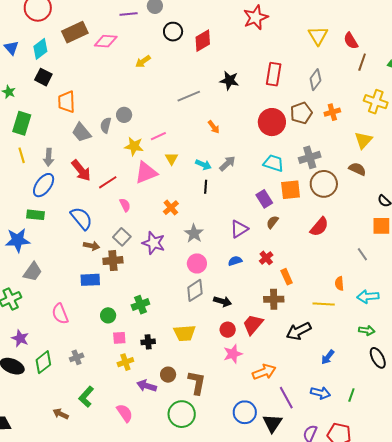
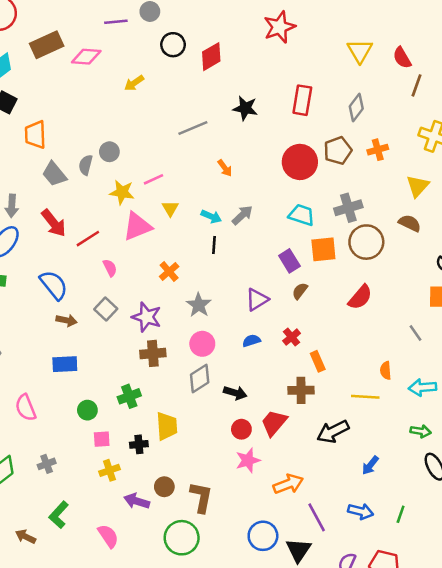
brown cross: (113, 261) -> (153, 353), moved
yellow trapezoid: (184, 333) -> (167, 426), moved, turned -90

